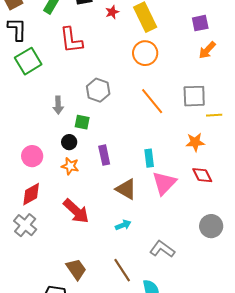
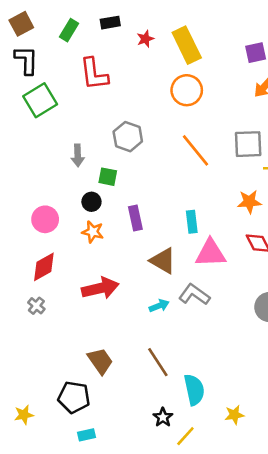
pink triangle: (164, 183) -> (211, 253), turned 44
red arrow: (76, 211) -> (100, 288), turned -56
gray cross: (25, 225) -> (36, 306), size x0.6
gray L-shape: (162, 249) -> (194, 294), moved

